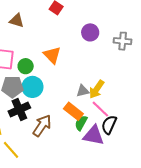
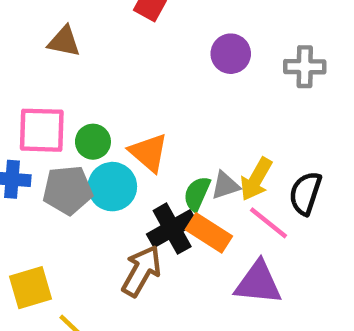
orange triangle: (52, 55) -> (149, 153), moved
black cross: (19, 109) -> (172, 229), moved
green semicircle: (81, 123) -> (197, 194), moved
black semicircle: (109, 125) -> (305, 193), moved

